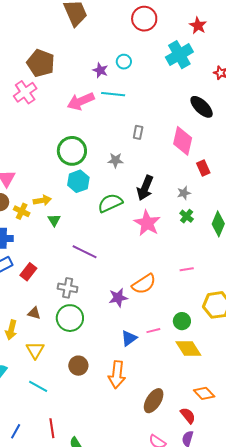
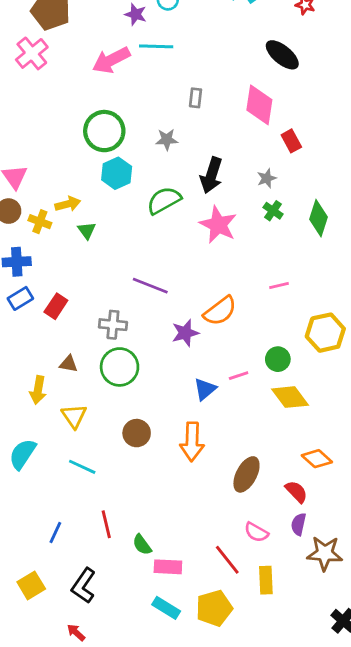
purple line: (85, 252) -> (150, 286), moved

